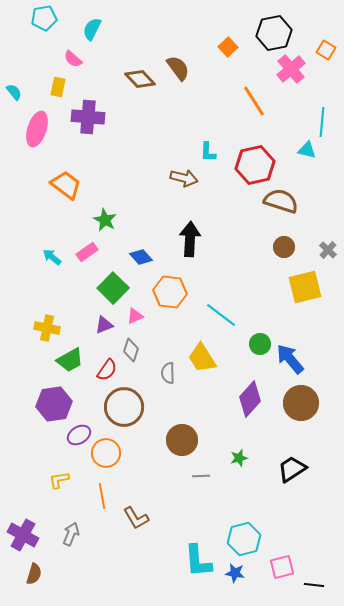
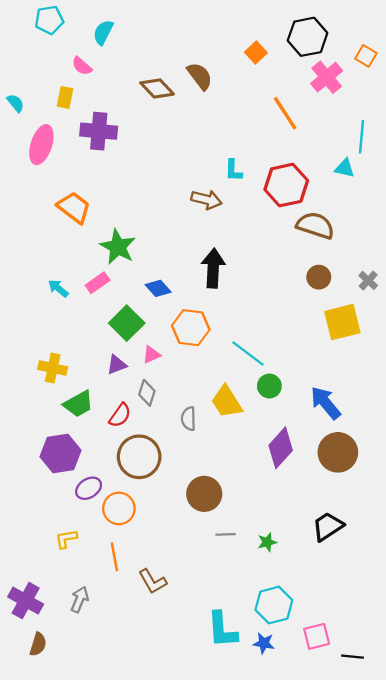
green star: (105, 220) -> (118, 247), size x1.4
green circle: (260, 344) -> (269, 386), moved
green star: (239, 458) -> (267, 542), moved

